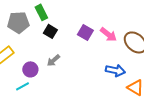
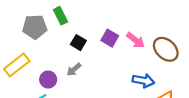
black square: (50, 31) -> (78, 43), moved

